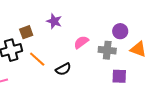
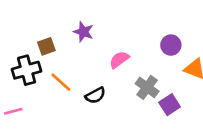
gray cross: (107, 50) -> (147, 87), moved, turned 30
purple square: (119, 76) -> (170, 105), turned -35

